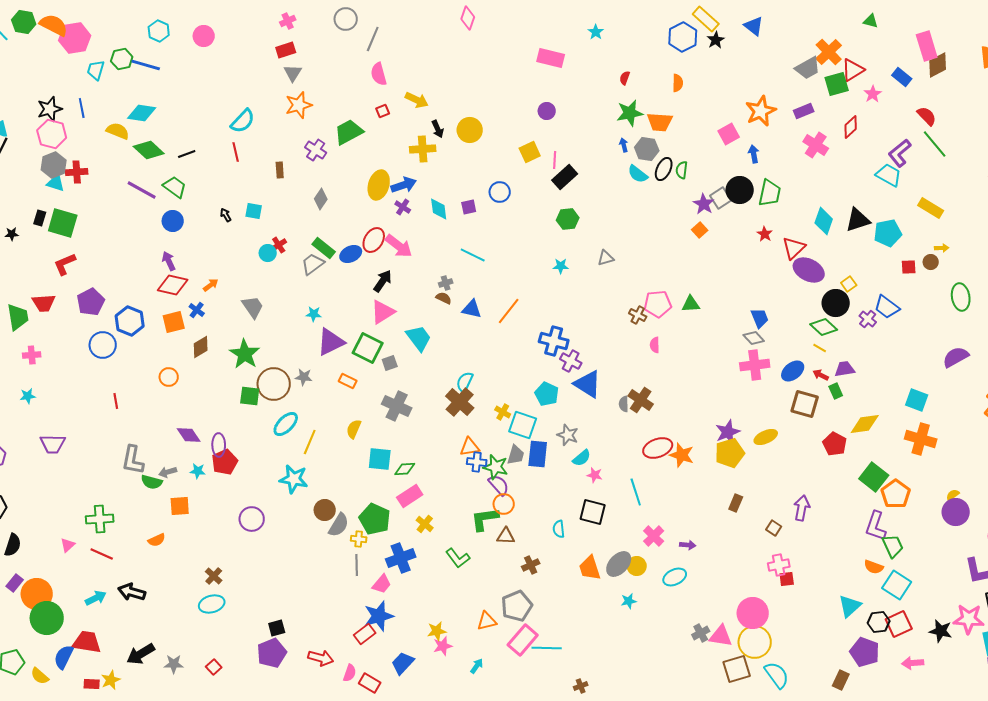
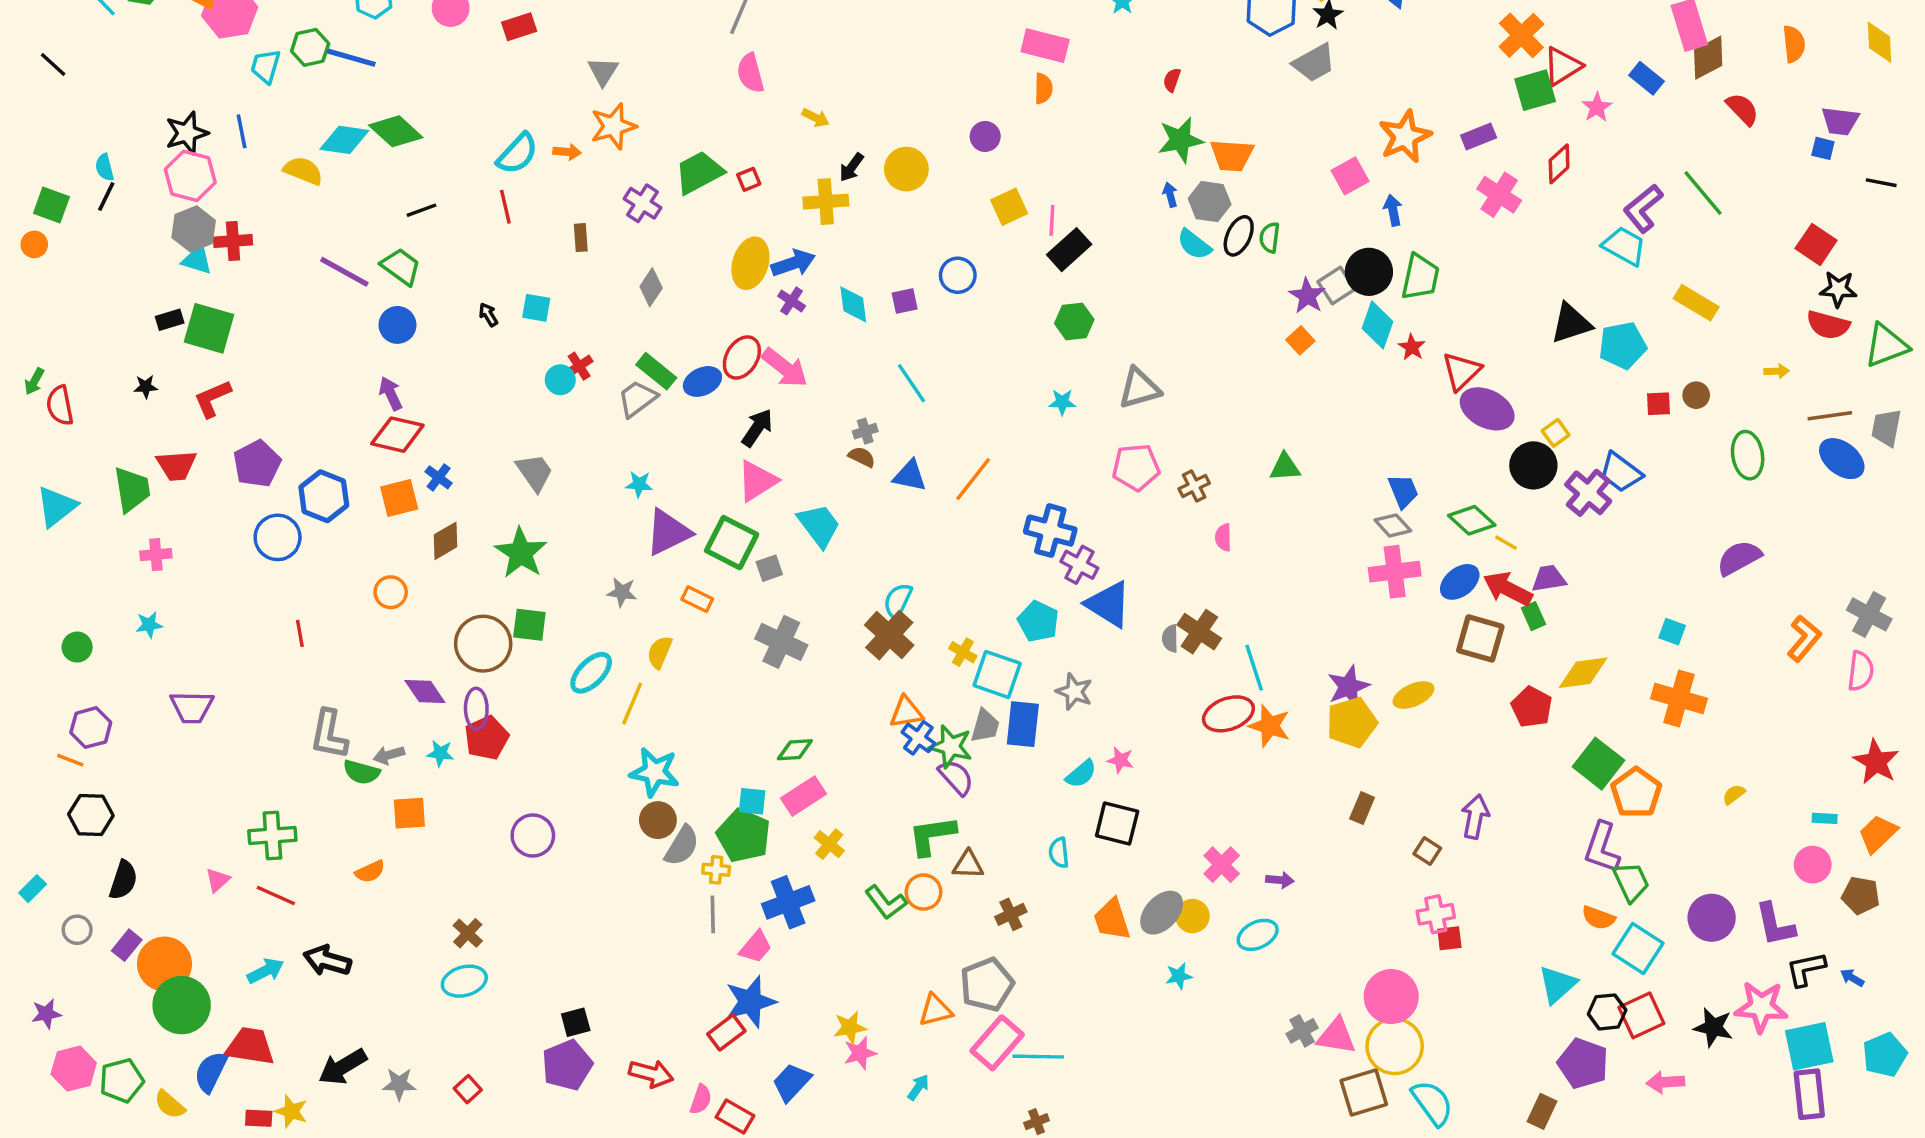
red rectangle: (286, 50) -> (519, 27), moved
gray trapezoid: (808, 68) -> (1314, 63), moved
orange semicircle: (678, 83) -> (1043, 89), moved
yellow arrow: (417, 100) -> (816, 118), size x0.7
red square: (383, 111) -> (749, 179), moved
purple circle: (547, 111) -> (985, 136), moved
red semicircle: (927, 116) -> (1742, 109), moved
black arrow: (438, 129) -> (852, 167), turned 60
green diamond: (149, 150) -> (396, 131), moved
black rectangle: (40, 218) -> (170, 320), turned 56
cyan diamond: (824, 221) -> (1377, 325), moved
black star: (12, 234) -> (146, 387), moved
yellow arrow: (942, 248) -> (1777, 371), moved
cyan line: (473, 255) -> (911, 383), turned 30
gray triangle: (606, 258) -> (1139, 388), size x1.5
orange arrow: (211, 285) -> (567, 152), moved, turned 42
pink pentagon: (658, 304) -> (1136, 467), moved
brown cross: (638, 315) -> (1194, 486), turned 36
purple cross: (868, 319) -> (1588, 493), size x1.5
green diamond: (824, 327) -> (1472, 520), moved
red arrow: (821, 375) -> (1508, 589), size x1.8
brown circle: (274, 384) -> (483, 644), moved
cyan square: (917, 400) -> (1672, 632), size x0.7
yellow semicircle: (354, 429) -> (660, 652), moved
cyan semicircle: (582, 458) -> (1081, 774), moved
cyan square: (380, 459) -> (752, 801), moved, size x0.7
blue cross: (477, 462) -> (918, 738), turned 30
cyan star: (294, 479) -> (654, 772), moved
cyan line: (636, 492) -> (1254, 668), moved
orange circle: (504, 504) -> (923, 892), moved
purple circle: (956, 512) -> (1712, 918), moved
yellow star: (111, 680) -> (291, 1111), turned -30
brown cross: (581, 686) -> (1037, 1122), moved

